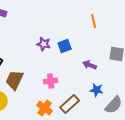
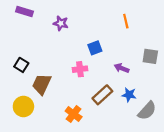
purple star: (44, 44) -> (61, 23), moved
pink cross: (51, 81) -> (80, 69), moved
brown rectangle: (70, 104) -> (102, 95), moved

